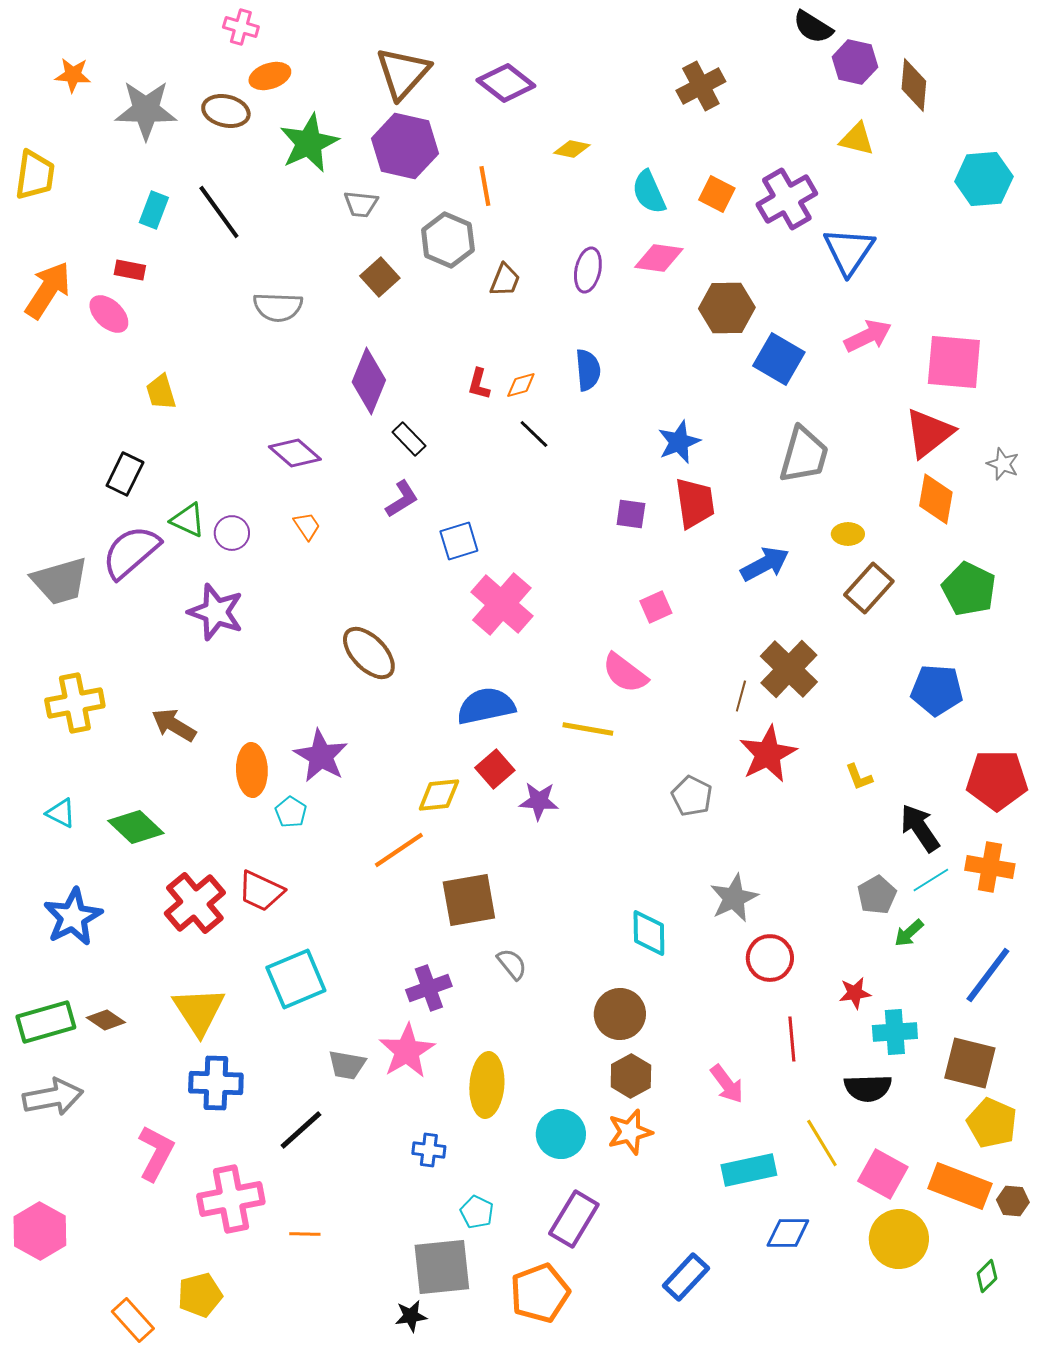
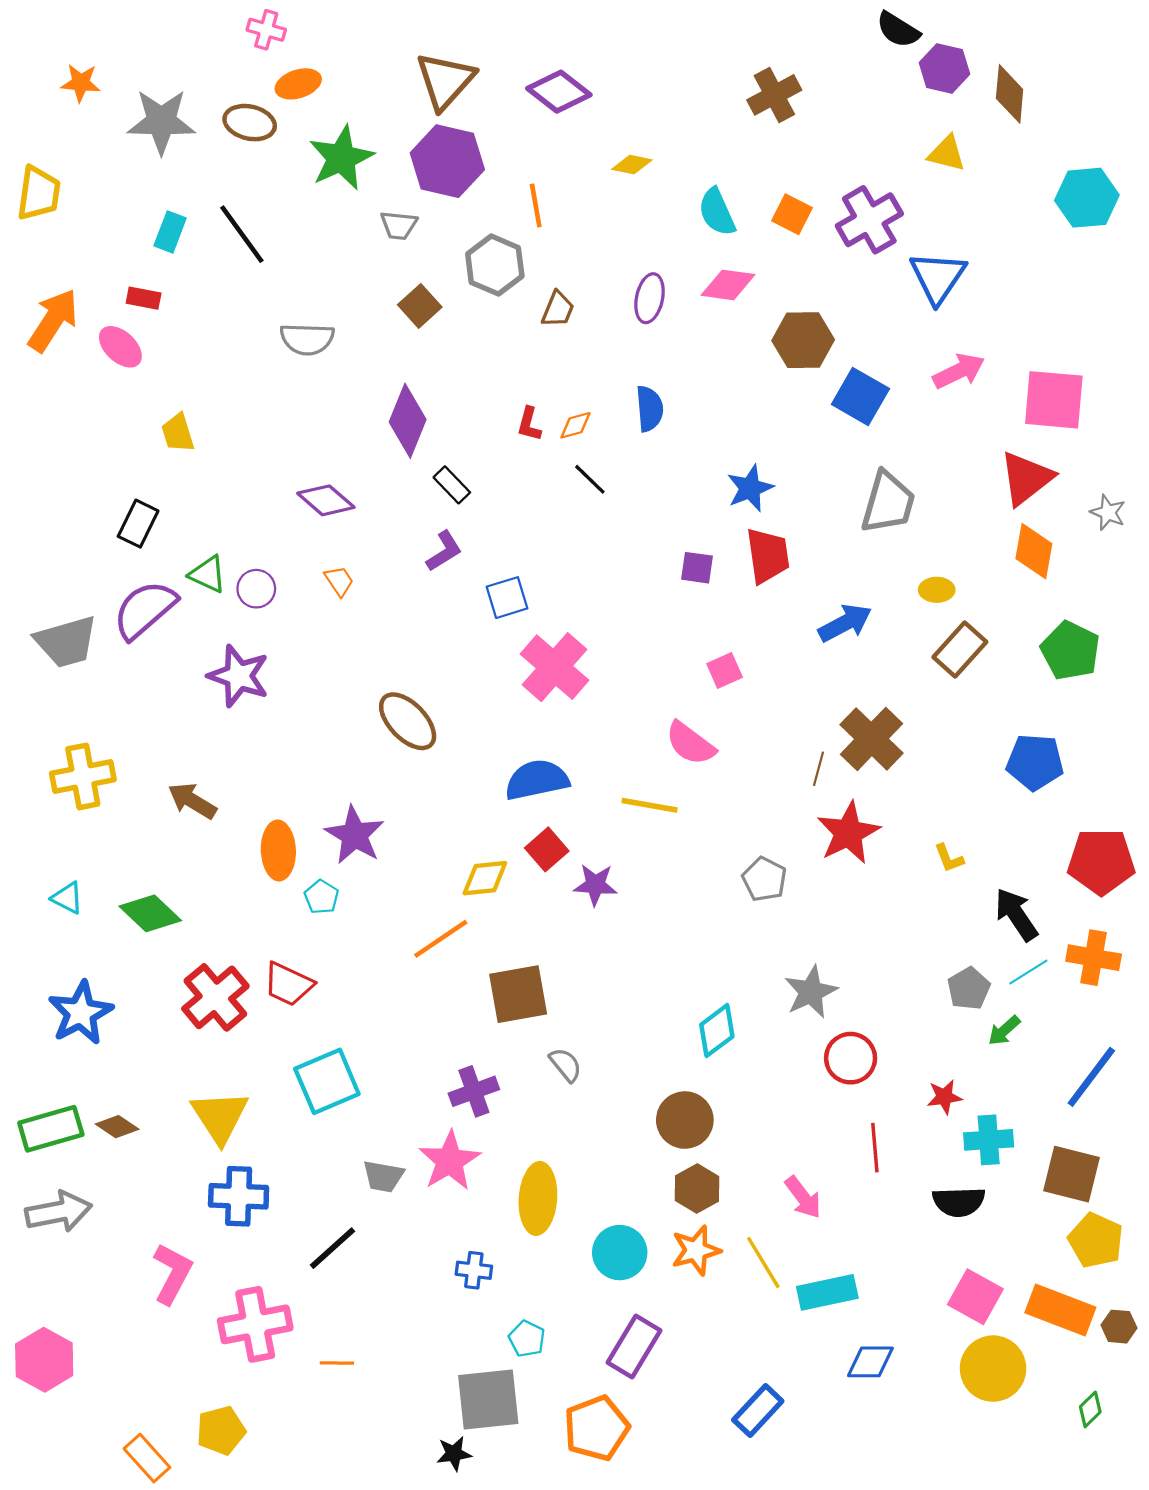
cyan diamond: (649, 933) -> (717, 1031), turned 54
yellow line: (822, 1143) -> (763, 1263), moved

